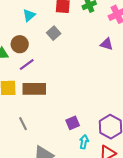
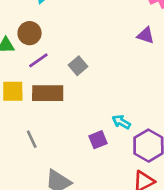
gray square: (54, 33) -> (78, 66), moved
cyan arrow: (84, 142) -> (121, 122), moved, turned -72

